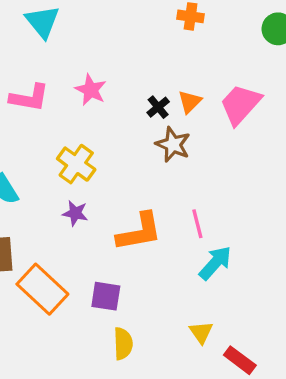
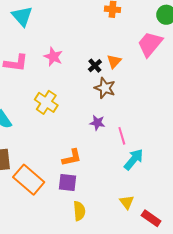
pink trapezoid: (240, 104) -> (150, 44), moved
purple star: (75, 213) -> (97, 123), moved
orange L-shape: (139, 232) -> (72, 158), moved, size x0.7

